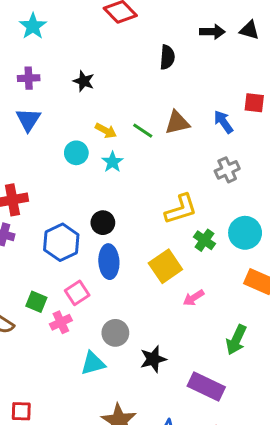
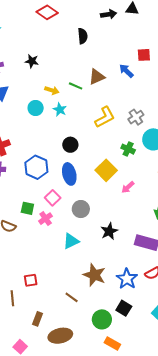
gray cross: (227, 170) -> (136, 117), moved
yellow L-shape: (181, 209) -> (105, 117), moved
black circle: (103, 223) -> (70, 145), moved
gray circle: (115, 333) -> (81, 209), moved

